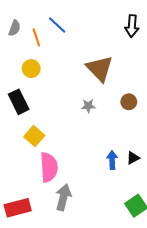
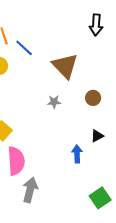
blue line: (57, 25) -> (24, 48), moved
black triangle: (133, 158) -> (97, 136), moved

